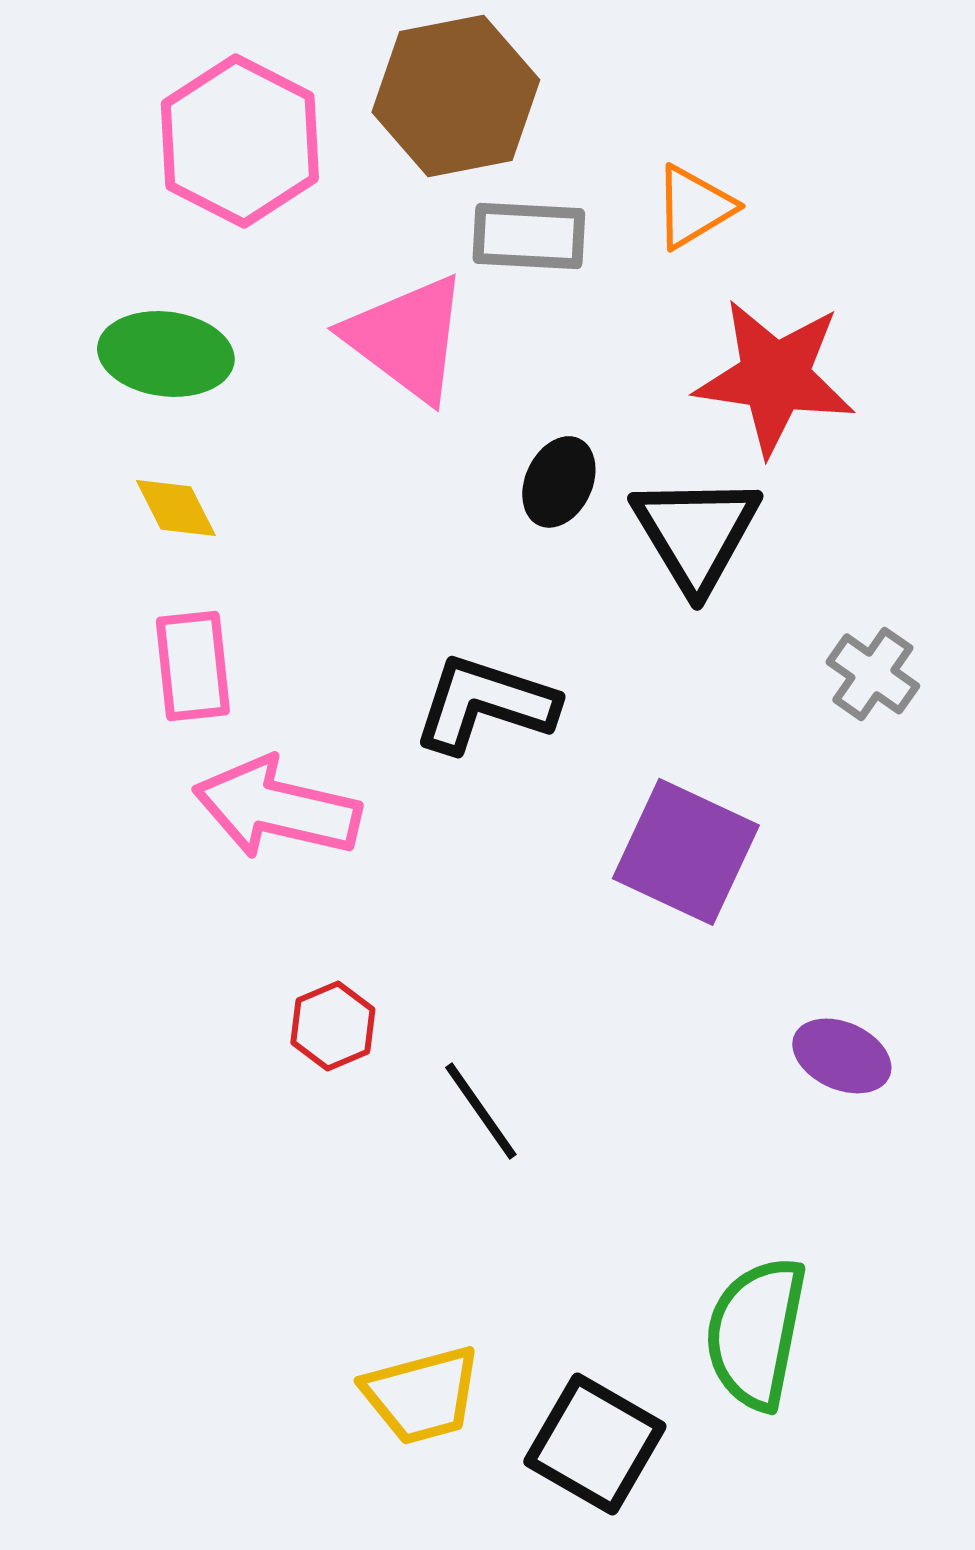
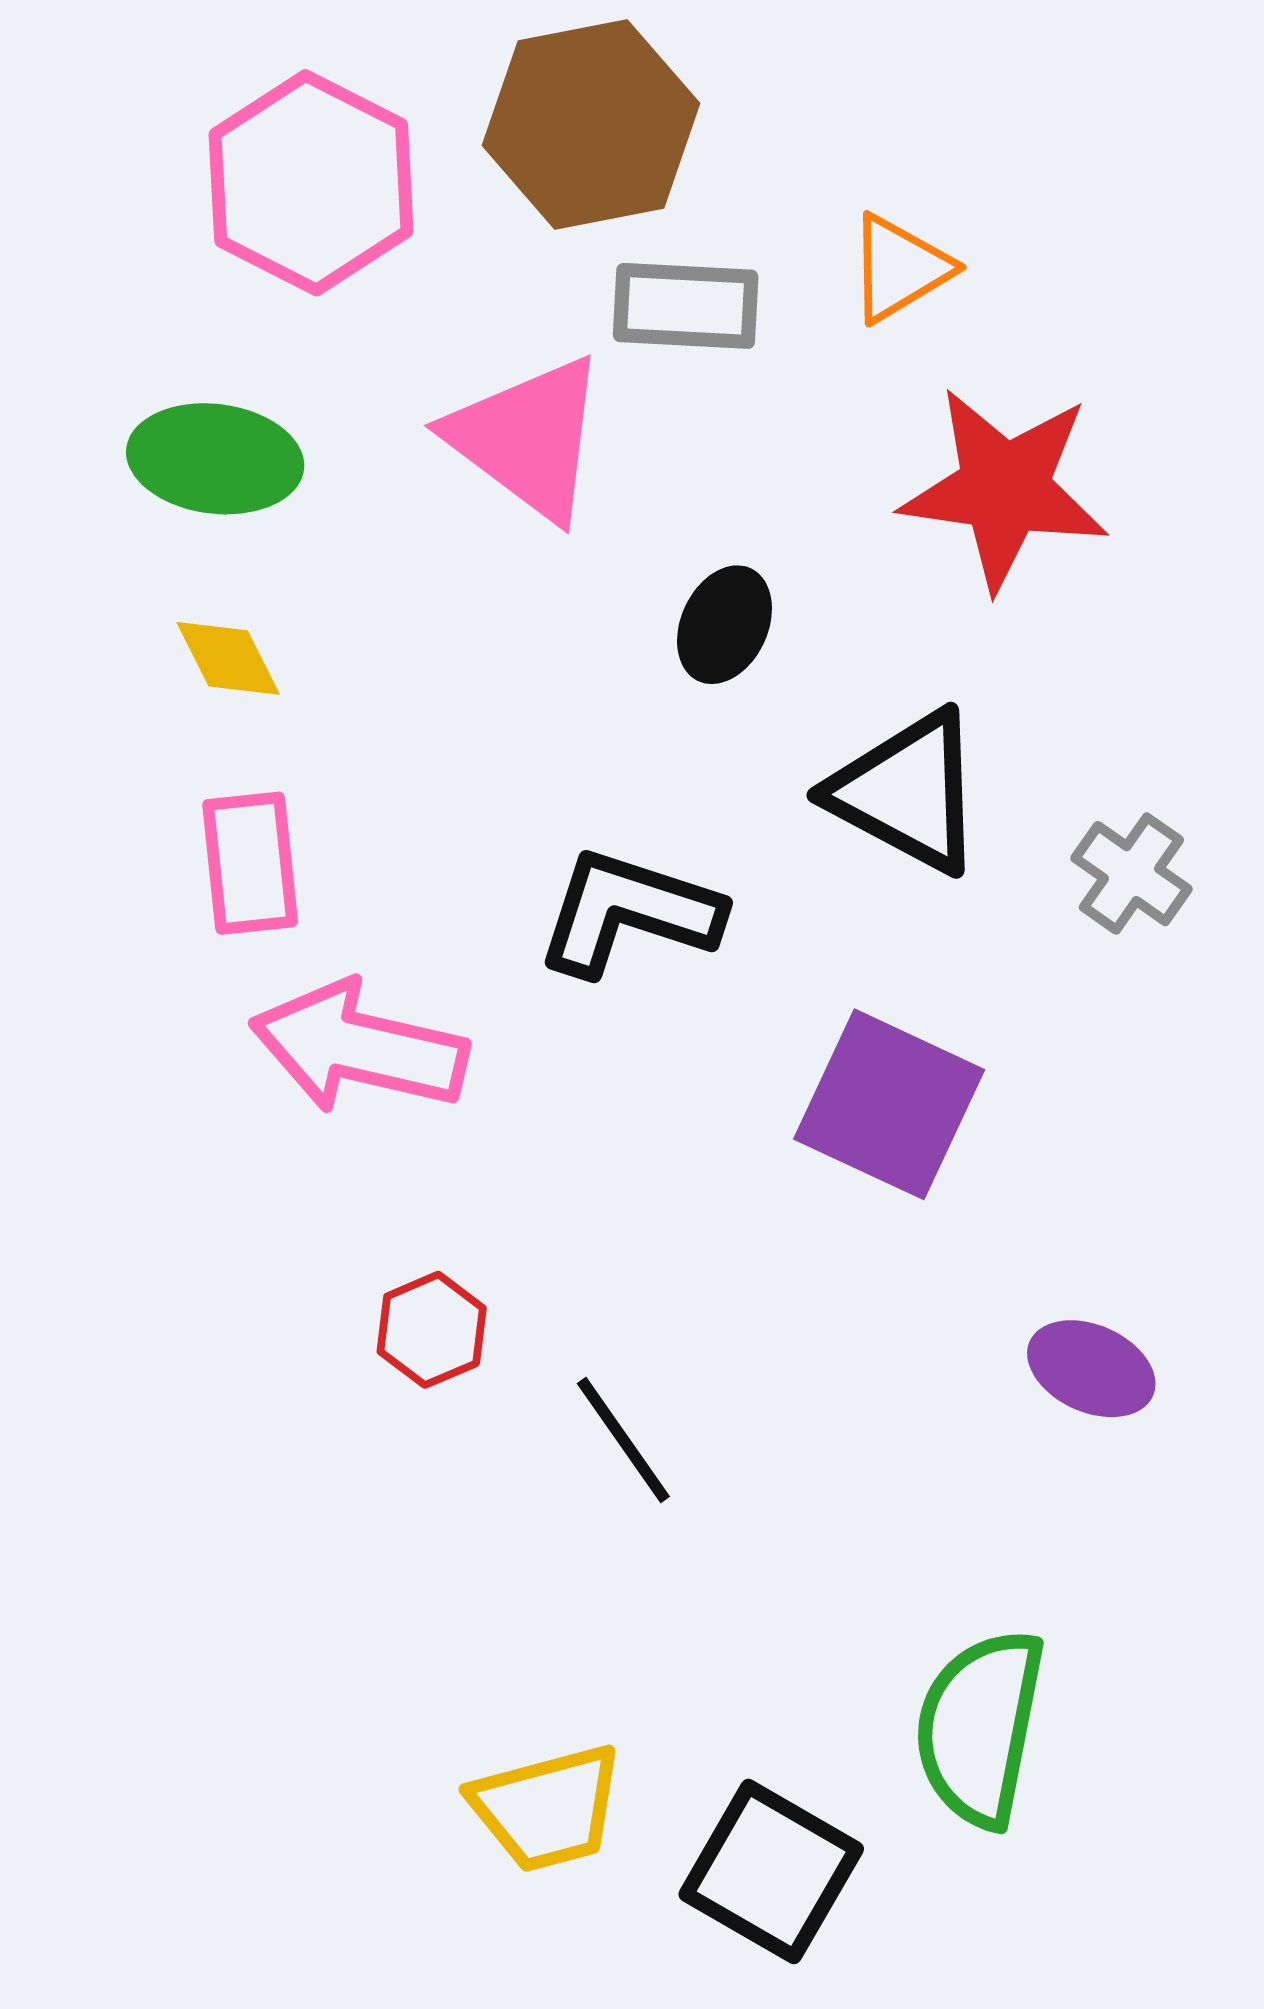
black triangle: (696, 533) -> (907, 792), moved, turned -31

